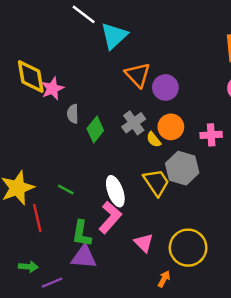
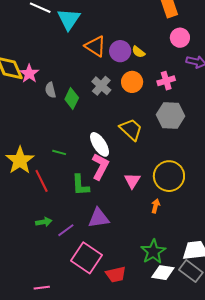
yellow semicircle: (154, 140) -> (138, 52), moved
gray hexagon: (182, 168) -> (170, 115), moved
pink triangle: (144, 243) -> (132, 181), turned 30
purple triangle: (84, 257) -> (99, 218), moved

